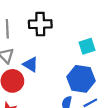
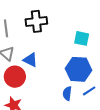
cyan square: (87, 46) -> (82, 38), turned 35

